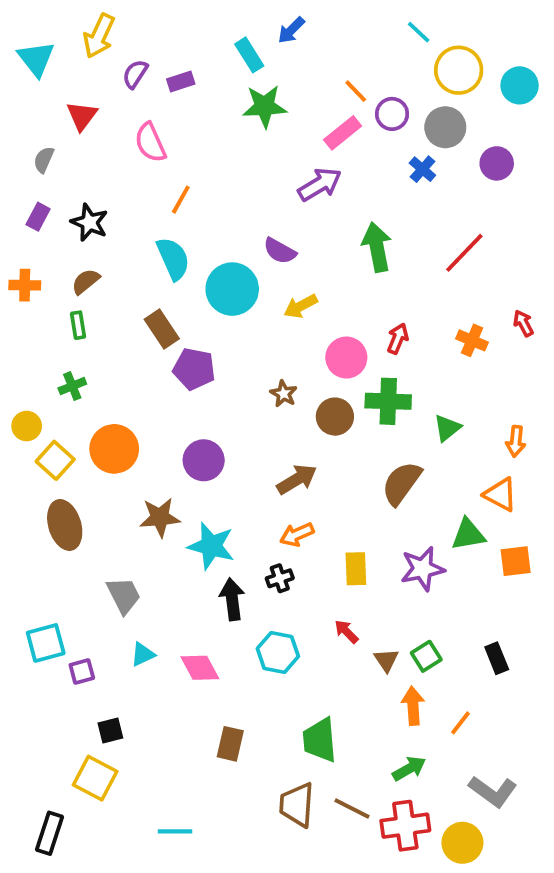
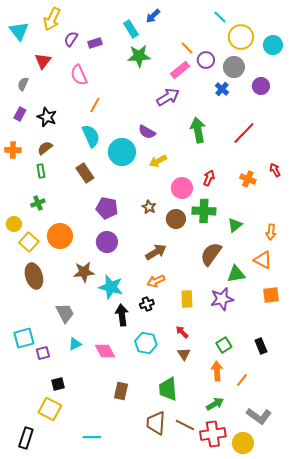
purple pentagon: (194, 369) -> (107, 208), moved
green triangle: (468, 535) -> (236, 274), moved
brown triangle: (386, 660) -> (184, 354), moved

